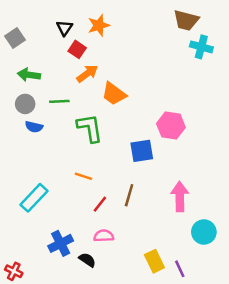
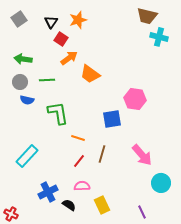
gray square: (15, 38) -> (19, 19), moved
green L-shape: (90, 128) -> (58, 113), moved
orange line: (83, 176) -> (78, 138), moved
pink arrow: (180, 196) -> (142, 155), turned 140
yellow rectangle: (154, 261) -> (102, 205), moved

